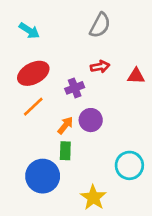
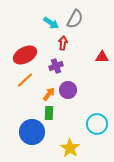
cyan arrow: (29, 31) -> (51, 23), moved
red arrow: (100, 67) -> (63, 43), moved, turned -72

